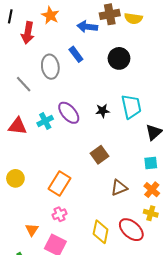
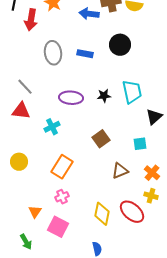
blue rectangle: (76, 54) -> (85, 54), moved, turned -42
gray line: (24, 84) -> (25, 87), moved
purple ellipse: (69, 113) -> (71, 98), turned -45
cyan cross: (45, 121) -> (52, 127), moved
cyan square: (151, 163) -> (140, 144), moved

